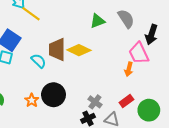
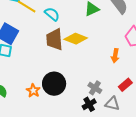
cyan semicircle: (38, 61) -> (52, 14), moved
orange arrow: (129, 69) -> (115, 56), moved

